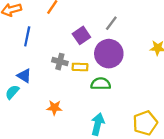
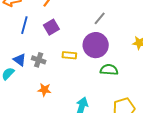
purple square: (81, 35) -> (51, 27), moved
gray cross: (60, 62) -> (39, 60), moved
green semicircle: (101, 84) -> (109, 70), moved

